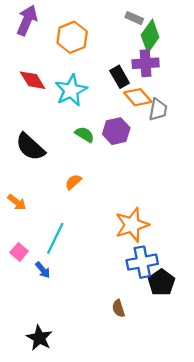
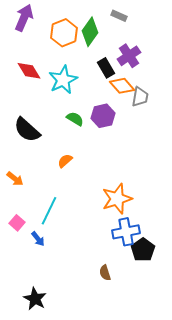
green diamond: (150, 36) -> (90, 32), moved
purple cross: (146, 63) -> (129, 56), turned -30

